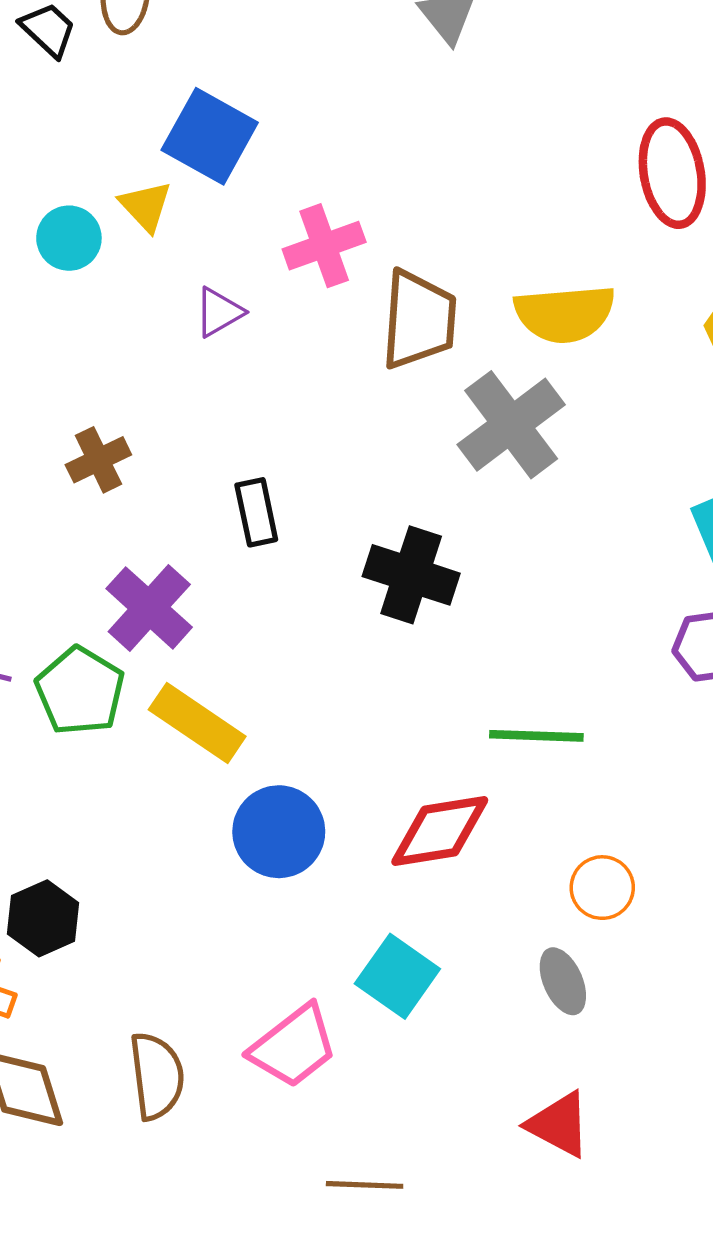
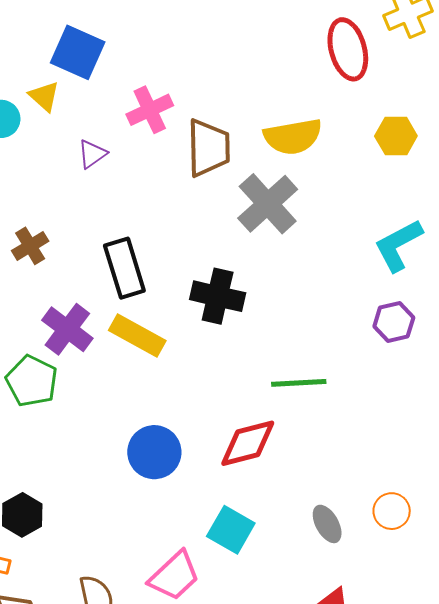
black rectangle: (256, 512) -> (124, 268), size x1.5
yellow rectangle: (197, 723) -> (137, 336), moved
orange circle: (602, 888) -> (392, 511), moved

